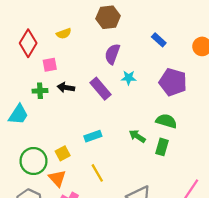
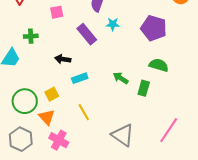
pink square: (50, 65) -> (57, 12), moved
black arrow: (66, 88) -> (63, 59), moved
green semicircle: (166, 121) -> (159, 65), moved

